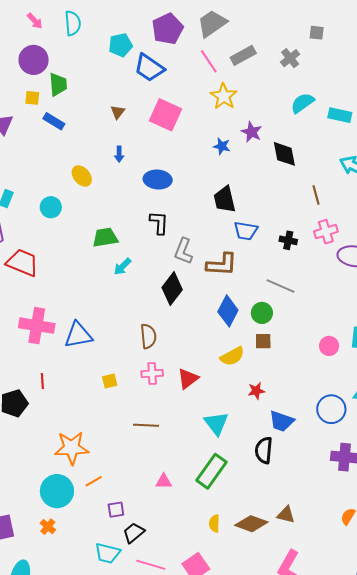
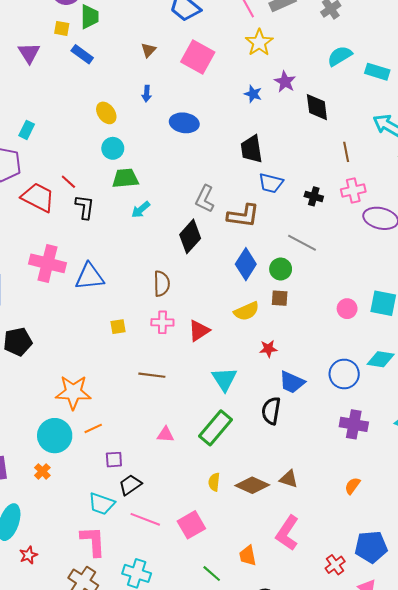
cyan circle: (51, 207) -> (113, 148), moved
black L-shape: (159, 223) -> (85, 207), moved
red line: (42, 381) -> (68, 182), moved, turned -49

